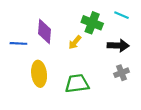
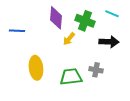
purple diamond: (44, 31) -> (56, 18), moved
blue line: (18, 43) -> (17, 31), moved
gray cross: (121, 73) -> (96, 70), moved, turned 32

